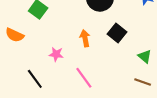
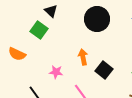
black square: (117, 33) -> (104, 70), moved

